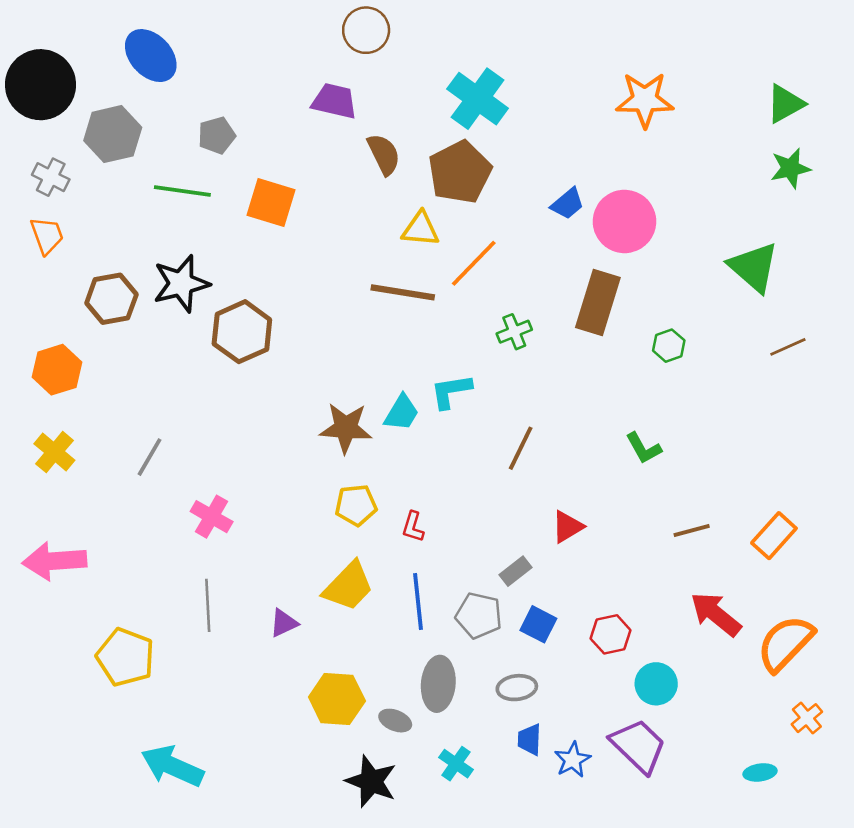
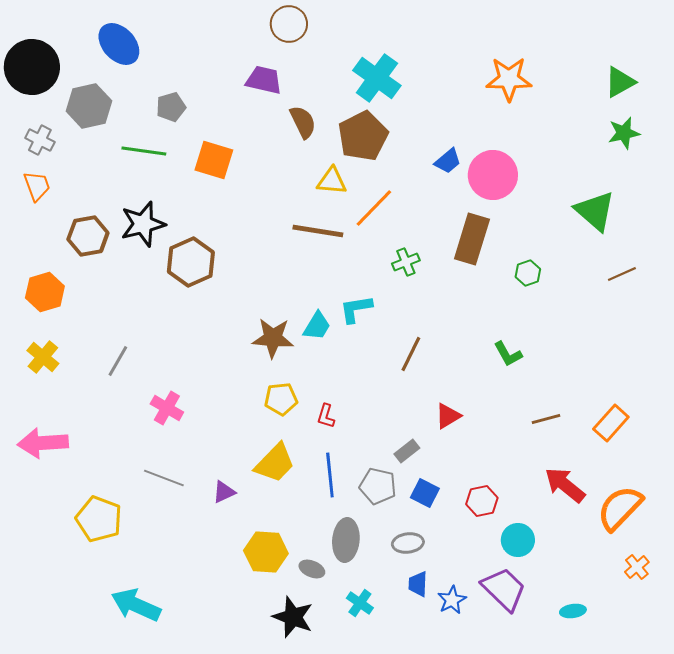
gray line: (208, 605) -> (164, 478), turned -66
cyan ellipse: (760, 772) -> (573, 611), moved

